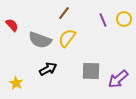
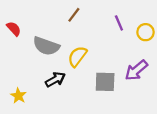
yellow circle: (124, 19) -> (146, 32), moved
yellow semicircle: (67, 38) -> (77, 56), moved
purple arrow: (118, 79) -> (136, 70), moved

